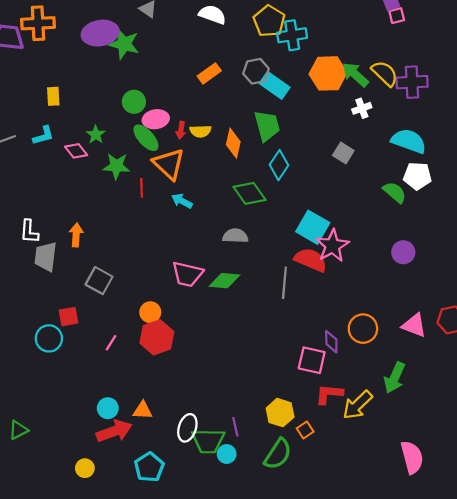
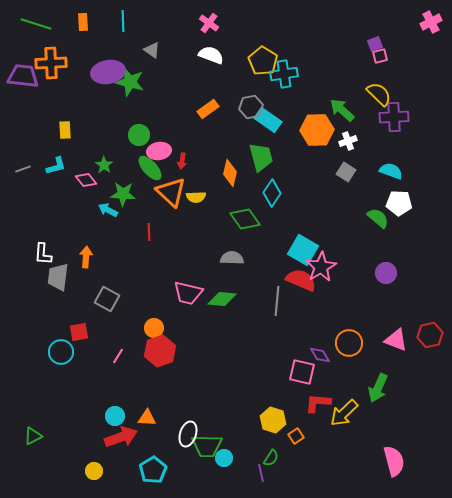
orange hexagon: (328, 73) -> (317, 130), moved
yellow semicircle: (385, 73) -> (379, 94), moved
yellow semicircle: (200, 131) -> (196, 197), moved
cyan semicircle: (409, 141) -> (391, 171), size x0.7
gray square: (343, 153) -> (346, 172), moved
red line: (142, 188) -> (149, 232), moved
cyan arrow: (182, 201) -> (108, 210), moved
purple diamond: (331, 342) -> (320, 355), turned -30
purple line: (235, 427) -> (261, 473), moved
green semicircle: (278, 454) -> (271, 458), size x0.6

